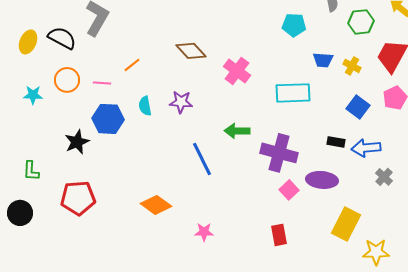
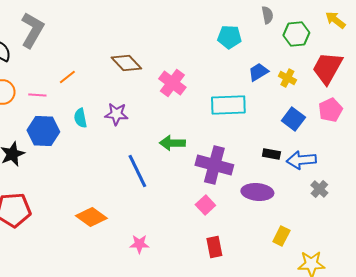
blue trapezoid: (323, 60) -> (258, 72), turned 145
pink square: (289, 190) -> (205, 205), moved
yellow rectangle: (346, 224) -> (281, 236), size x0.6

